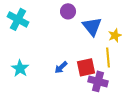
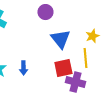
blue triangle: (92, 26) -> (60, 39), moved
blue arrow: (61, 67) -> (23, 68), moved, turned -48

